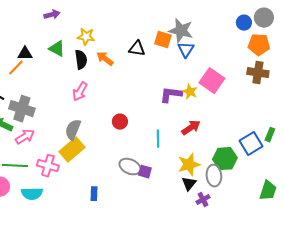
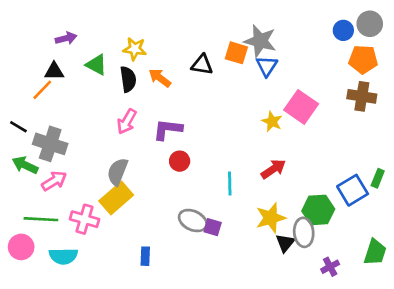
purple arrow: (52, 15) -> (66, 38), moved
purple L-shape: (171, 95) -> (168, 129), moved
black triangle: (189, 184) -> (285, 243), moved
purple cross: (203, 200) -> (330, 267), moved

